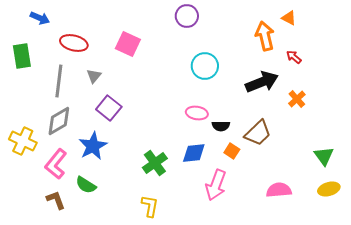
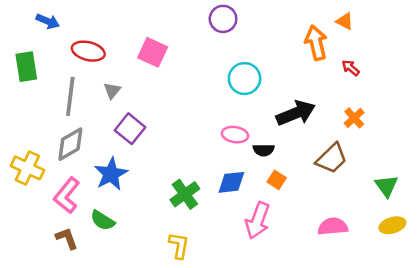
black arrow: (262, 82) -> (296, 113), moved
brown trapezoid: (258, 133) -> (332, 158), moved

